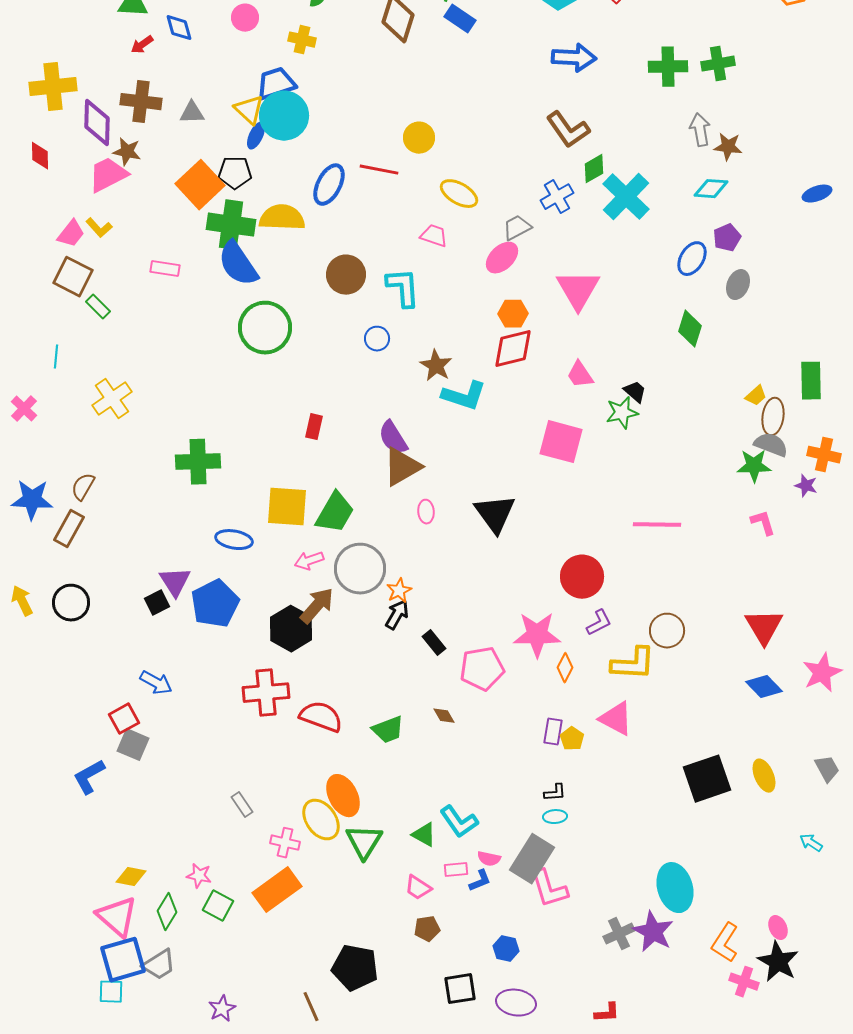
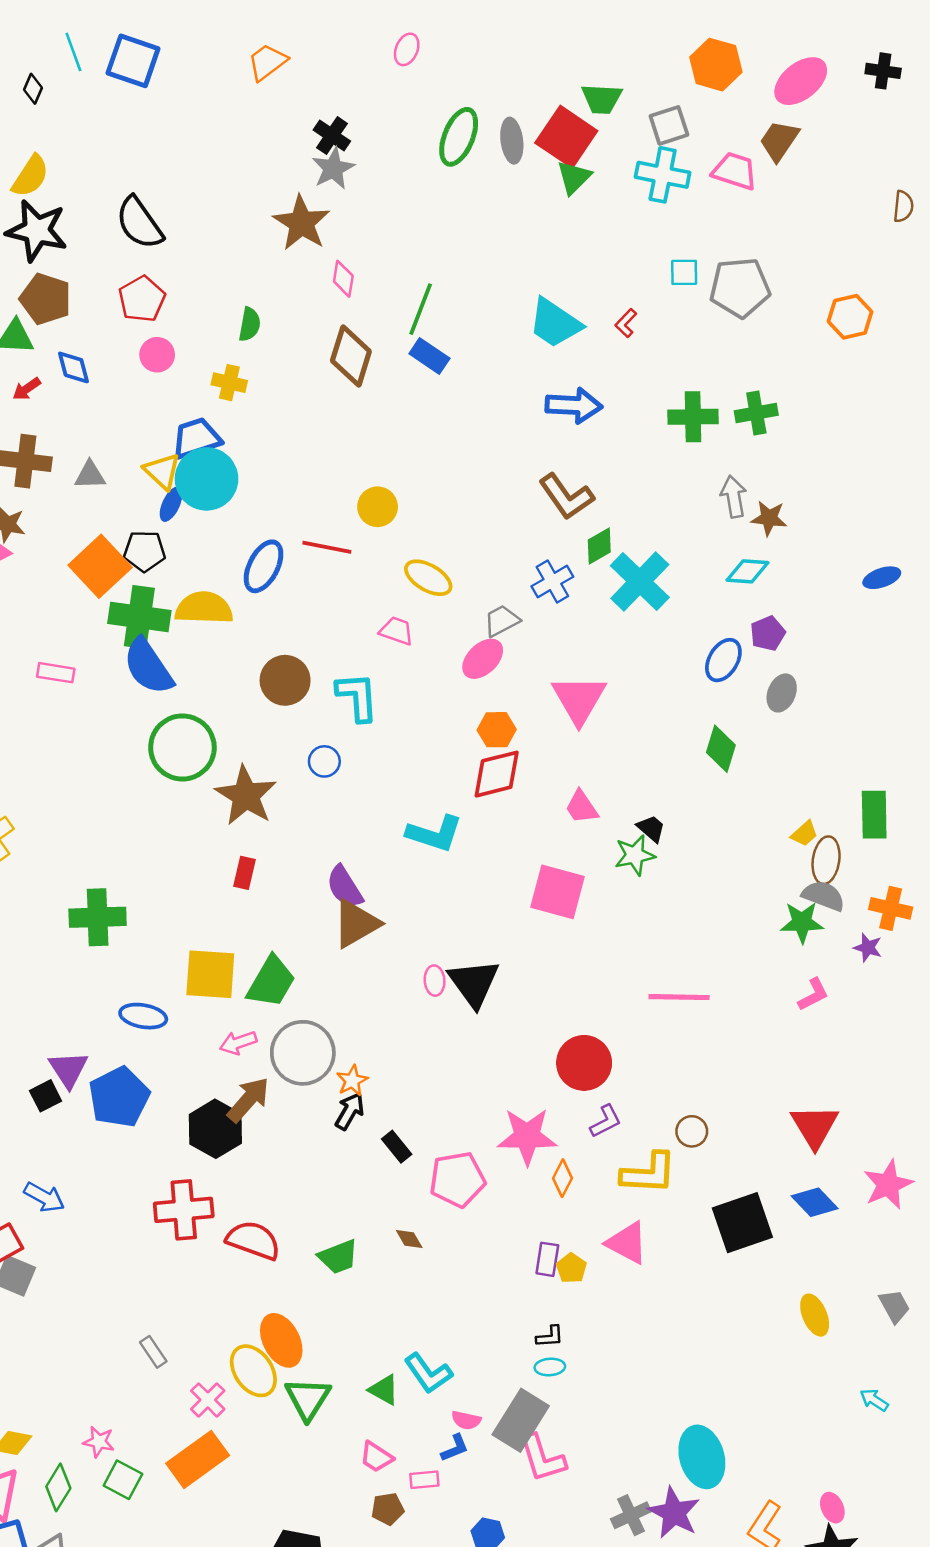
brown star: (436, 366) -> (246, 796), moved, size x1.5
pink ellipse: (426, 512) -> (435, 981), moved
pink L-shape: (763, 523) -> (813, 995), turned 80
brown circle: (667, 631) -> (692, 1131), size x0.7
black square: (707, 779) -> (742, 1223), moved
pink cross: (285, 843) -> (208, 1400), turned 32
pink rectangle: (456, 870) -> (424, 1480), moved

